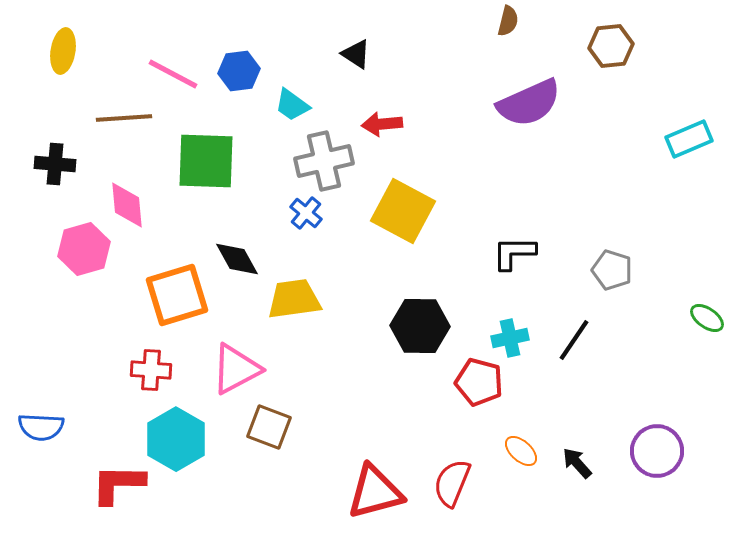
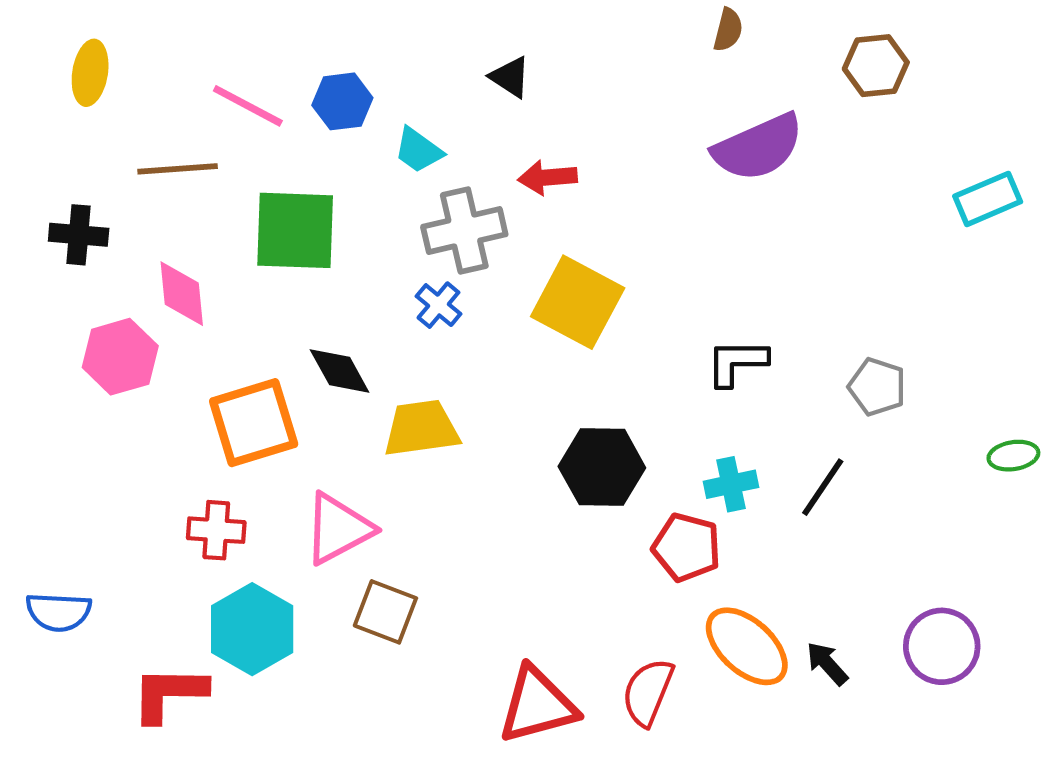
green ellipse: (707, 318) -> (1013, 456), turned -44
orange ellipse: (521, 451) -> (747, 646), size x1.8

